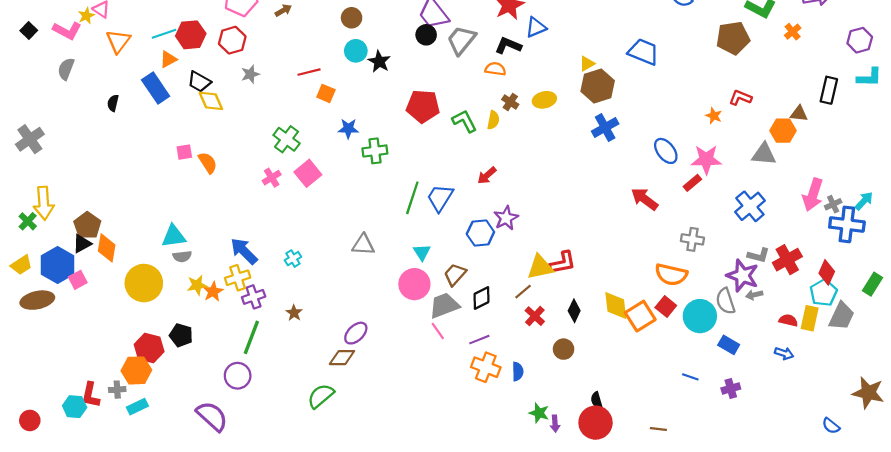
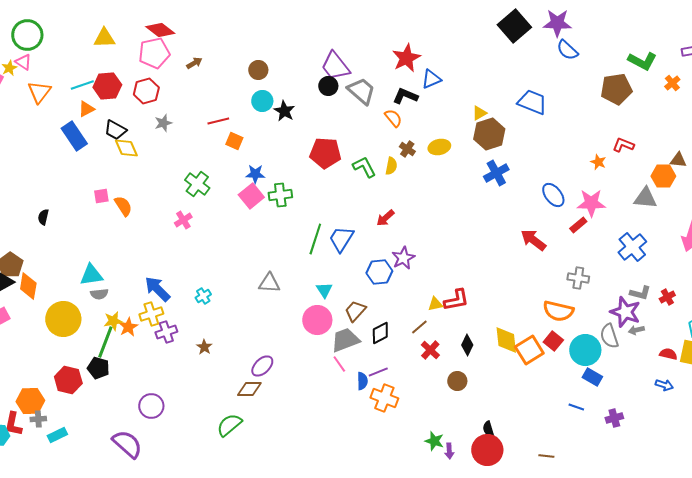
gray trapezoid: (461, 40) -> (361, 91), turned 92
orange semicircle: (495, 69) -> (393, 118), turned 42
black semicircle: (113, 103) -> (43, 217), moved
pink square: (308, 173) -> (251, 196), moved
red cross: (787, 260) -> (667, 297), size x0.6
yellow triangle: (540, 267) -> (435, 304), size x0.6
green line: (251, 337) -> (105, 342), moved
blue rectangle: (729, 345) -> (592, 377), moved
orange hexagon: (136, 370) -> (30, 401), moved
blue semicircle: (518, 371) -> (362, 381), moved

